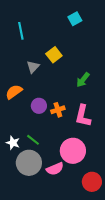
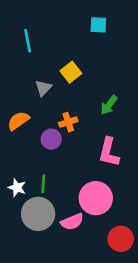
cyan square: (75, 19) -> (98, 25), turned 32
orange cross: (58, 110) -> (68, 122), moved
green line: (33, 140) -> (43, 184), turned 56

